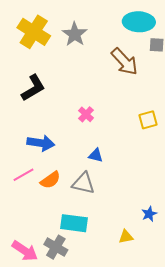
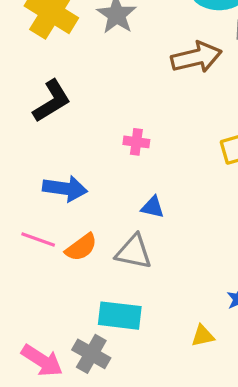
brown arrow: (124, 62) -> (196, 57), turned -60
pink cross: (86, 114) -> (136, 142), turned -35
pink line: (23, 175) -> (38, 240), turned 50

